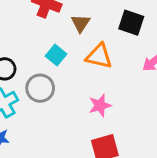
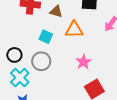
brown triangle: (81, 23) -> (56, 11), turned -32

